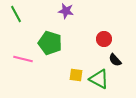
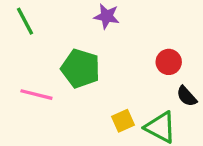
yellow square: (76, 75) -> (123, 121), turned -32

